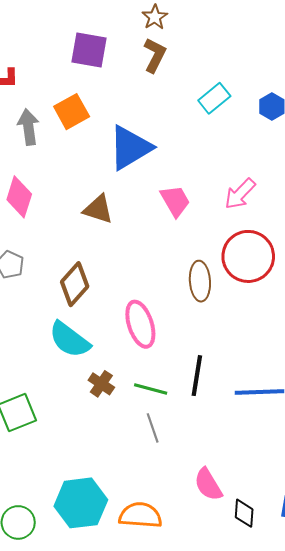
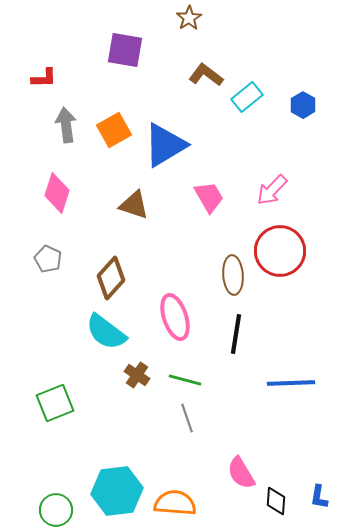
brown L-shape: (155, 55) -> (206, 75), moved, turned -80
orange square: (72, 112) -> (114, 130), moved
black line: (197, 376) -> (236, 334), moved

